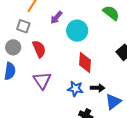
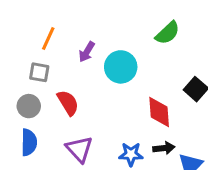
green semicircle: (111, 13) -> (168, 33), turned 108
red diamond: (85, 63) -> (159, 112), moved

